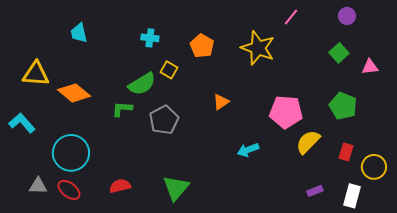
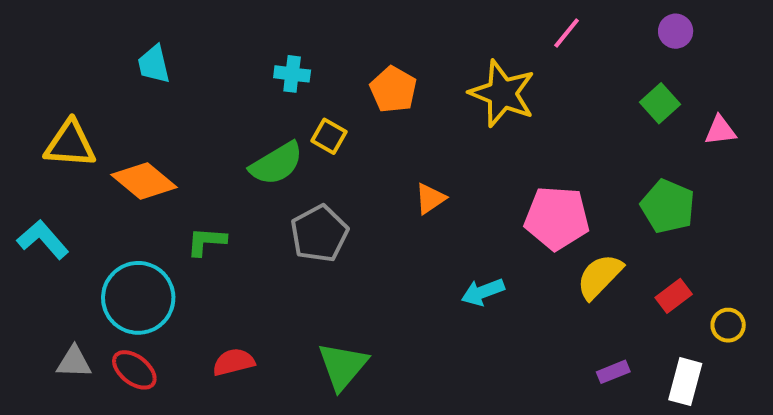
green L-shape: (122, 109) -> (206, 241), moved
red rectangle: (346, 152) -> (674, 296), turned 36
yellow circle: (374, 167) -> (728, 325), size x0.7

